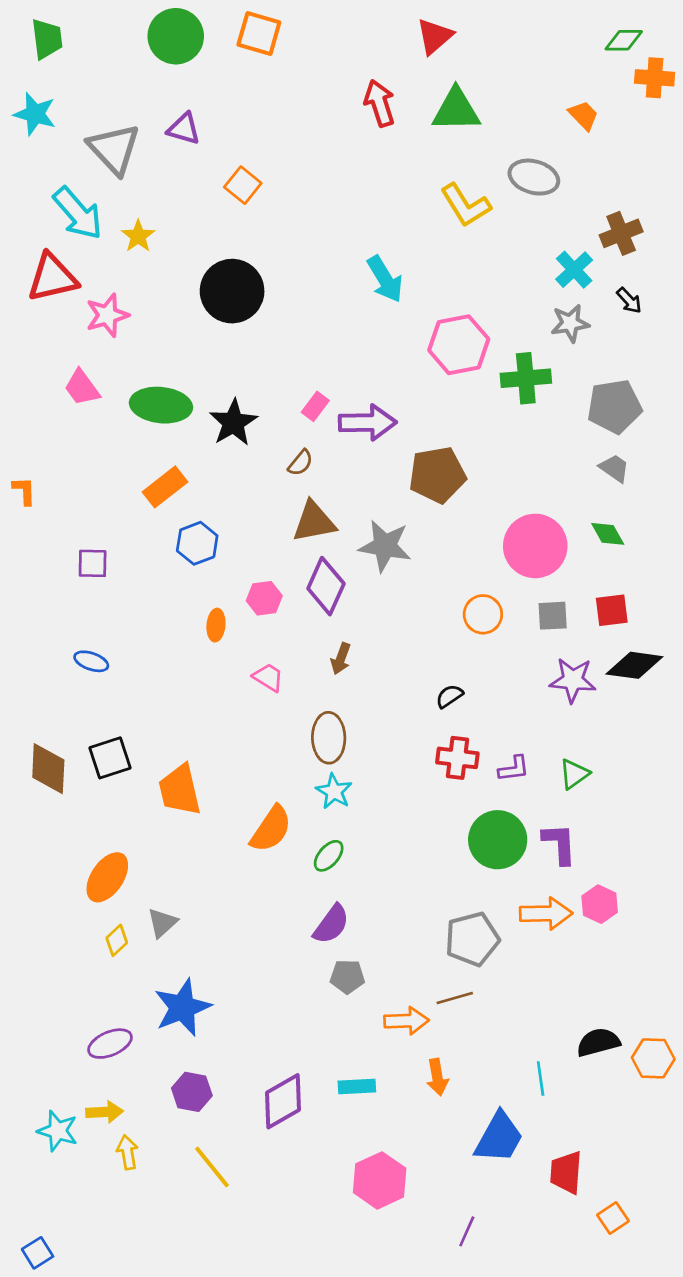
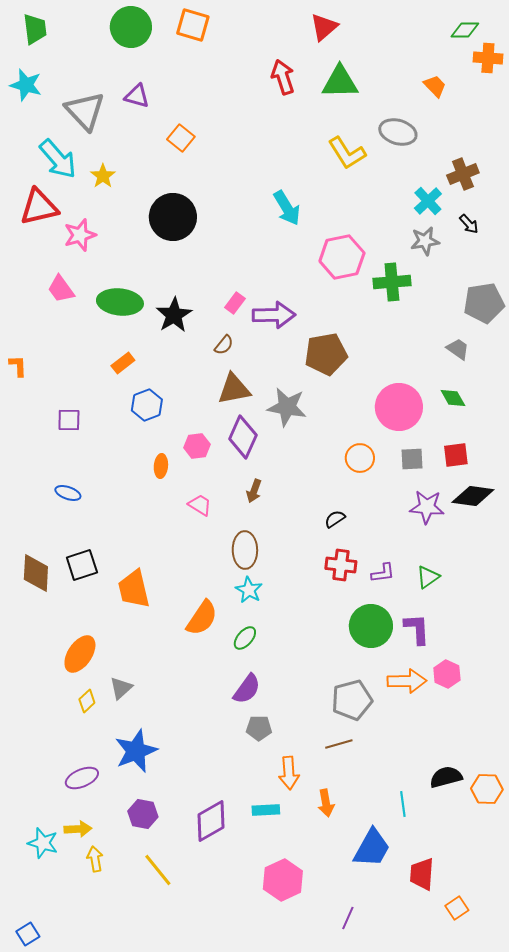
gray pentagon: (614, 406) -> (484, 303), moved
orange rectangle: (165, 487) -> (123, 363), size x0.7
orange arrow: (406, 1021) -> (289, 773), moved, turned 88

